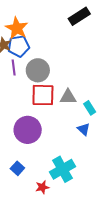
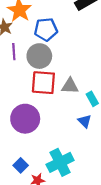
blue pentagon: (19, 46) -> (46, 29), moved
blue square: (17, 168) -> (21, 165), moved

